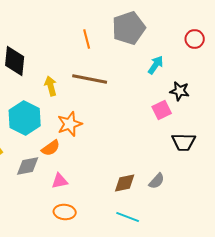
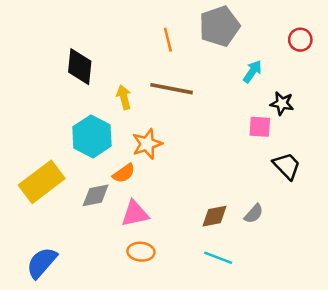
pink square: (162, 110) -> (260, 127), turned 30
black trapezoid: (184, 142) -> (287, 166), turned -135
pink triangle: (60, 181) -> (135, 214), size x1.4

